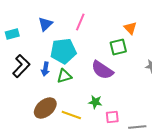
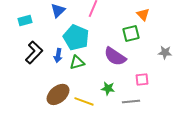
cyan pentagon: (63, 51) -> (76, 37), turned 30
pink square: (112, 117) -> (142, 79), moved
gray line: (137, 127) -> (131, 101), moved

